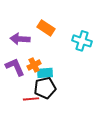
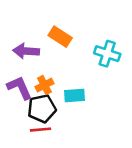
cyan rectangle: (45, 73) -> (75, 96), moved
black pentagon: (45, 88) -> (42, 109), moved

